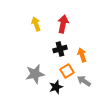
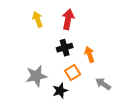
gray arrow: (84, 81) -> (103, 84), moved

